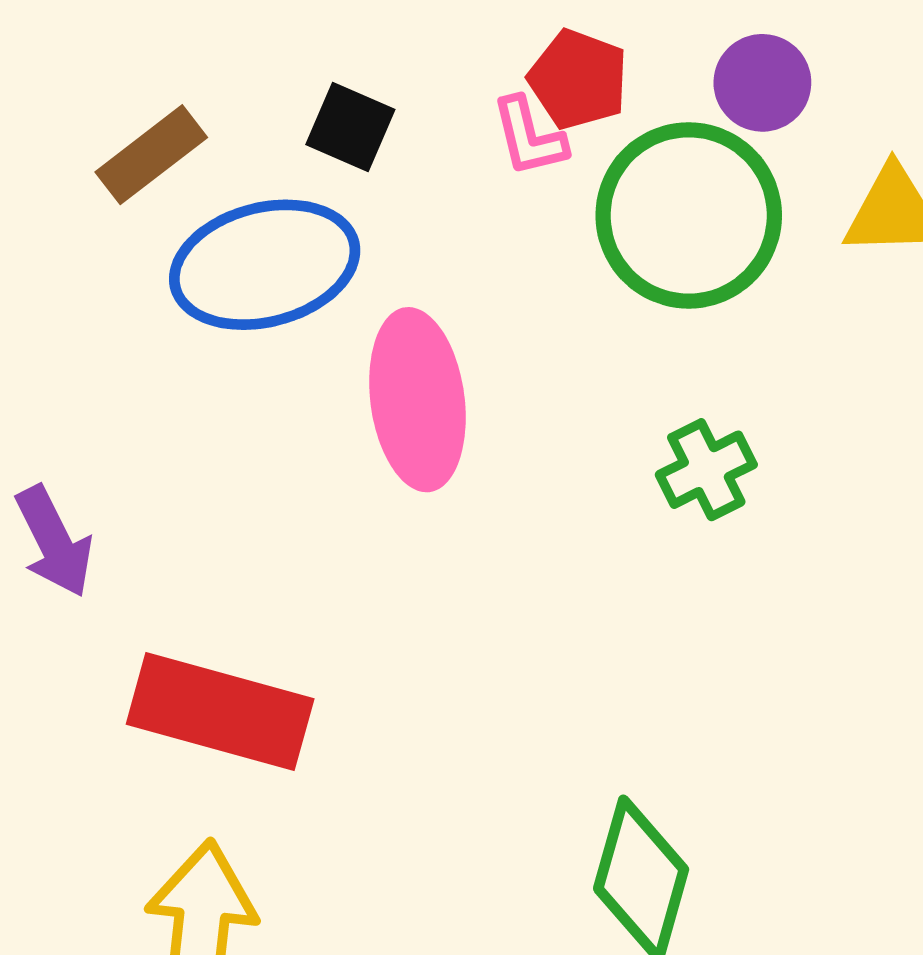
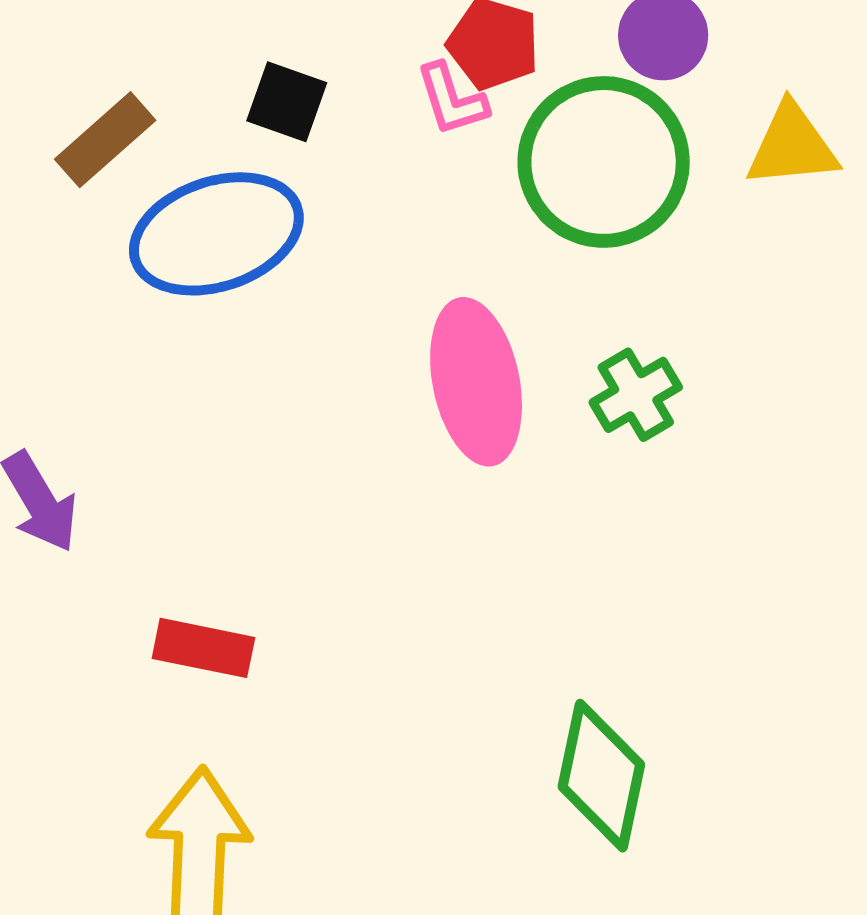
pink ellipse: (417, 400) -> (476, 382), moved
red rectangle: (220, 711) -> (203, 648), size x0.6

